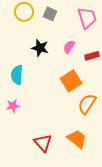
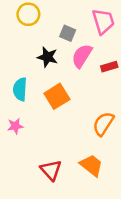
gray square: (50, 14) -> (68, 33), moved
pink semicircle: (69, 47) -> (82, 56), size x1.5
orange square: (71, 81) -> (57, 96), moved

